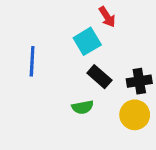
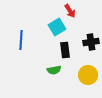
black rectangle: (99, 77) -> (65, 50), turned 42
black cross: (139, 81) -> (91, 42), moved

